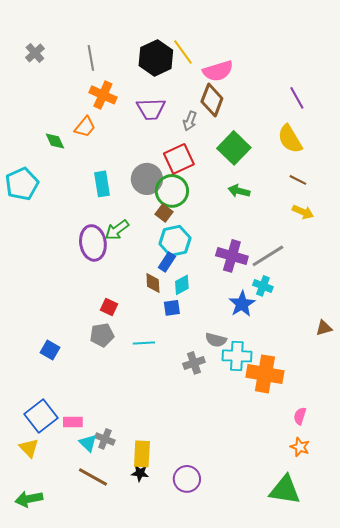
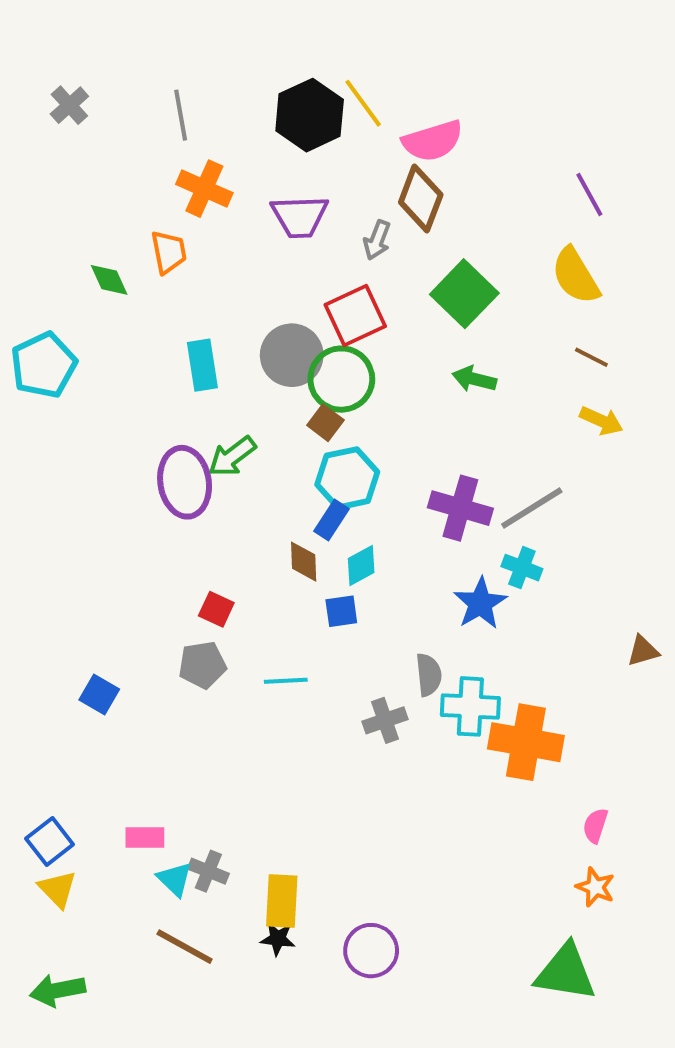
orange trapezoid: (85, 127) -> (169, 252), turned -50
gray semicircle: (216, 340) -> (429, 675), turned -110
blue square: (41, 416) -> (50, 841), moved, size x0.7

